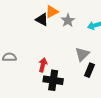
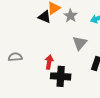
gray triangle: (82, 54) -> (80, 43), moved

